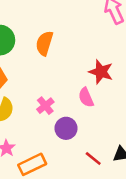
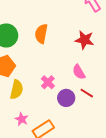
red star: (101, 72) -> (84, 40), moved
red line: (93, 159) -> (87, 93), moved

